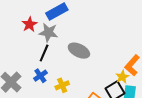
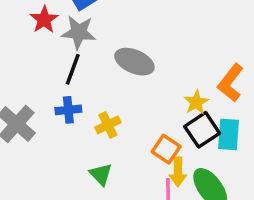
blue cross: (40, 76) -> (68, 110), turned 32
yellow star: (122, 77) -> (196, 102), moved

